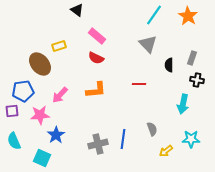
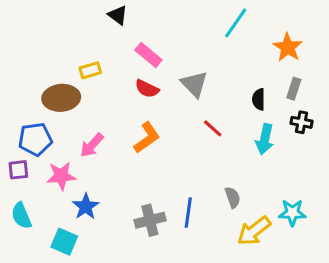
orange star: (188, 16) -> (288, 47), moved
gray triangle: (148, 44) -> (194, 84), moved
brown ellipse: (40, 64) -> (61, 98), turned -55
red line: (139, 84) -> (213, 128), turned 40
orange L-shape: (96, 90) -> (147, 138), turned -30
cyan arrow: (183, 104) -> (265, 139), moved
yellow arrow: (166, 151) -> (254, 231), size x1.6

